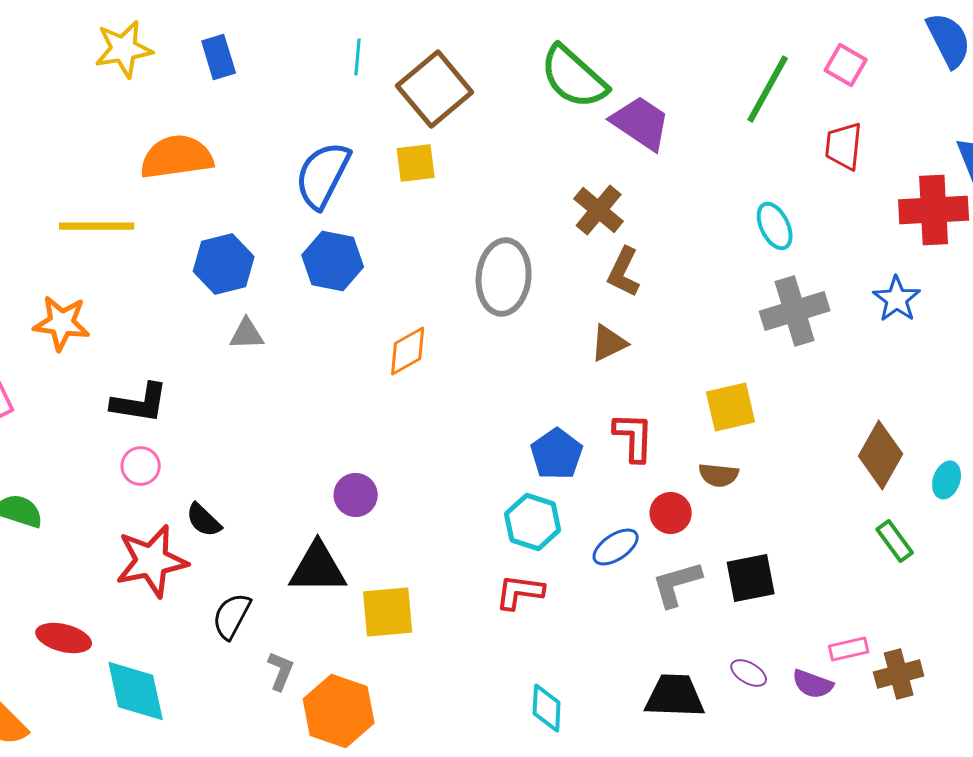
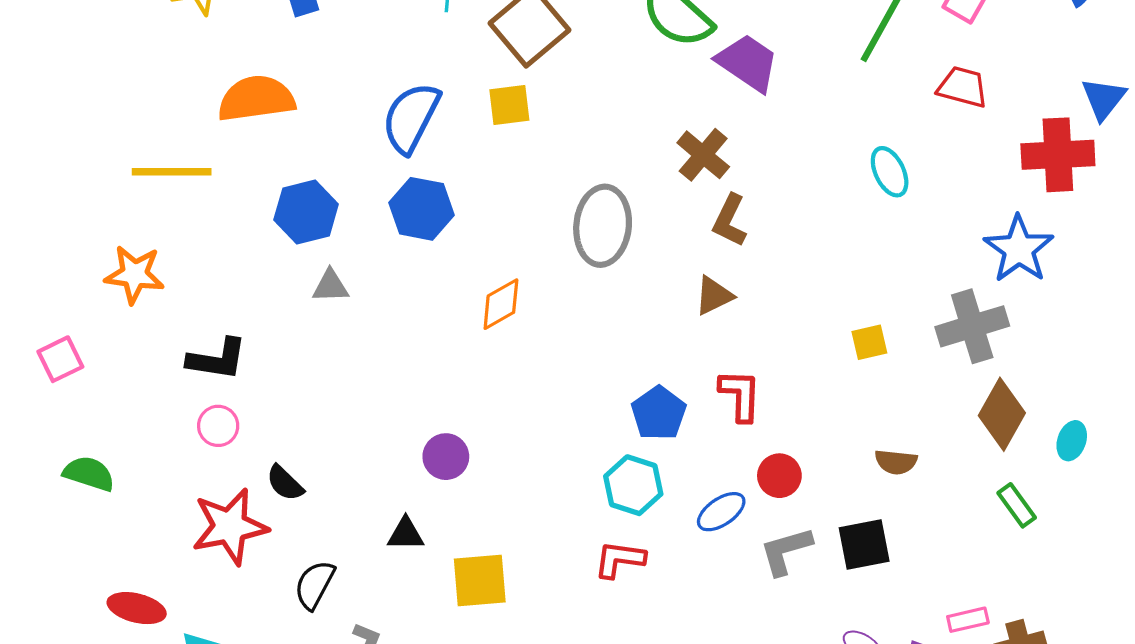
red trapezoid: (844, 146) -> (963, 87), turned 99
blue star: (897, 299) -> (1019, 249), size x1.4
gray cross: (795, 311) -> (972, 326), moved
yellow square: (731, 407) -> (869, 342), moved, size x0.7
brown semicircle: (719, 475) -> (896, 462), moved
black triangle: (318, 568) -> (406, 534), size x0.6

